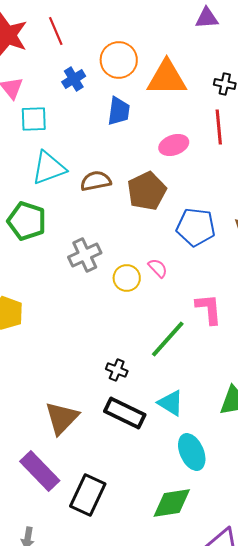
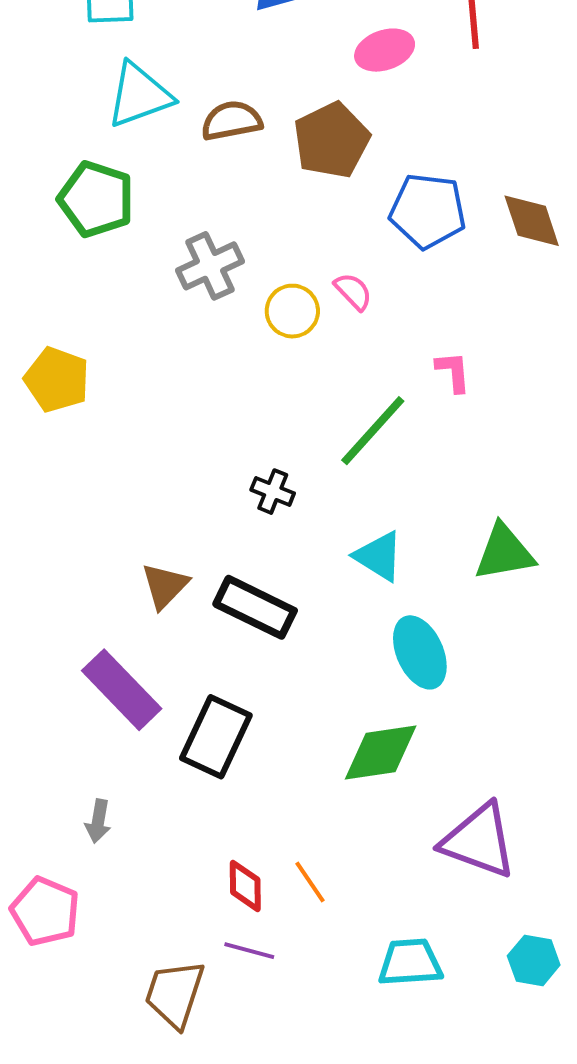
pink L-shape: (209, 309) -> (453, 372), size x0.7
black rectangle: (125, 413) -> (255, 607), moved
brown triangle: (62, 418) -> (165, 586), size x0.7

